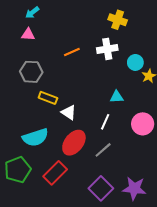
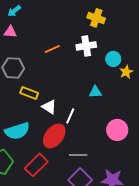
white line: (105, 122) -> (70, 116), moved
pink circle: (143, 124) -> (117, 130), moved
gray line: (103, 150) -> (78, 155), moved, turned 42

